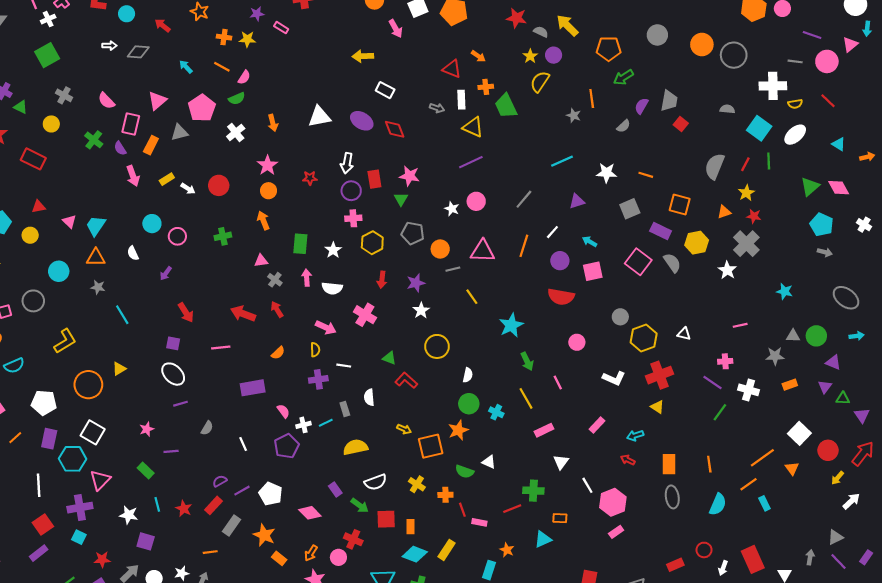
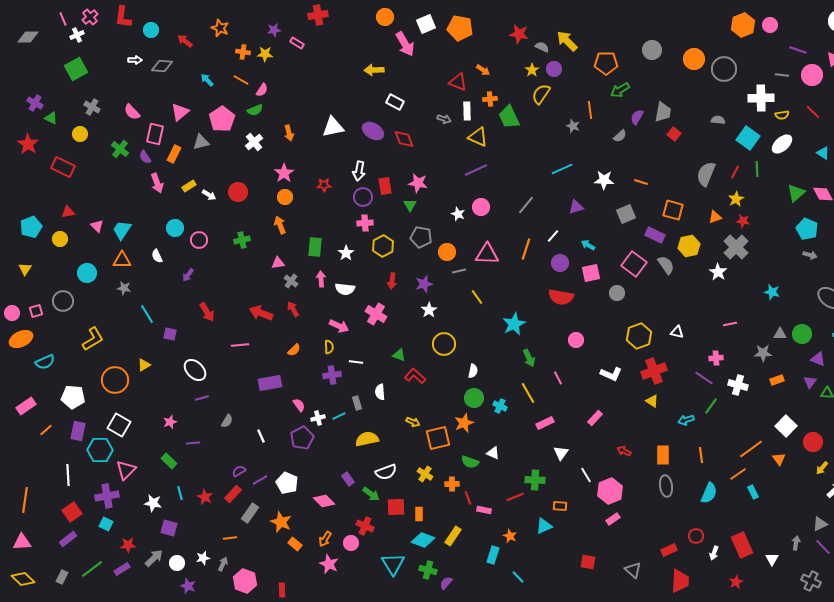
pink arrow: (396, 29) -> (405, 44), size x1.4
gray circle: (620, 317) -> (617, 293), moved
purple square: (173, 343) -> (170, 334), moved
cyan arrow: (635, 435) -> (686, 420), moved

